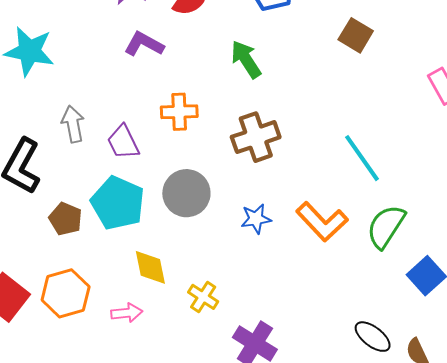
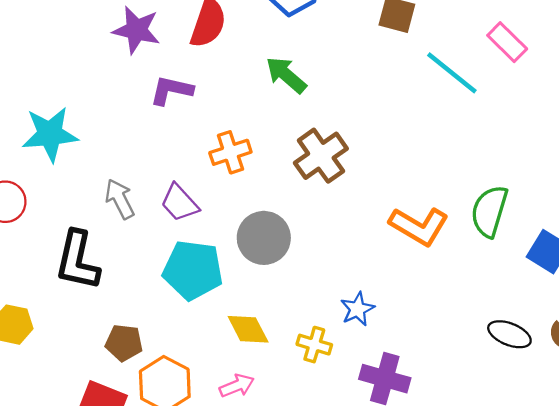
cyan line: (362, 158) -> (452, 73), moved
brown pentagon: (66, 219) -> (124, 343), moved
blue star: (256, 219) -> (357, 309), moved

